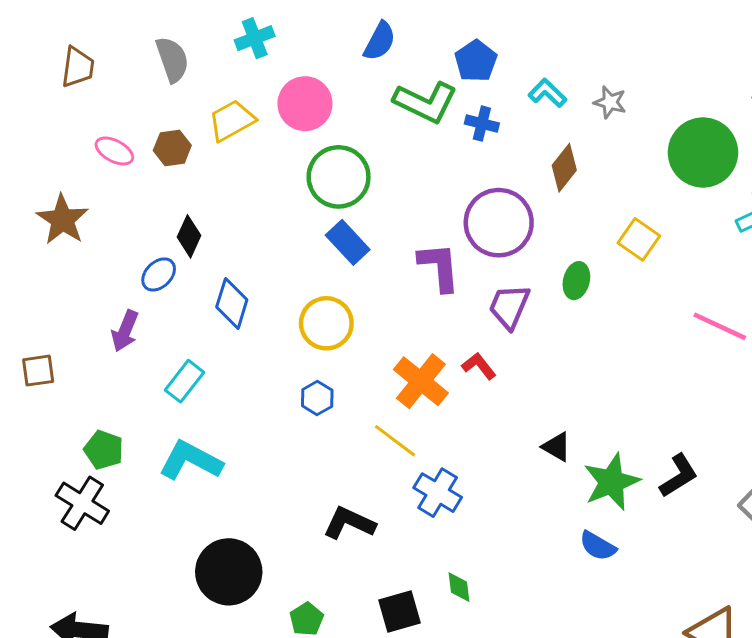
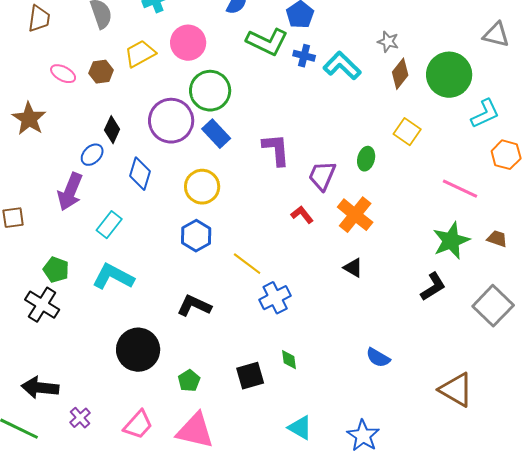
cyan L-shape: (547, 93) -> (342, 66), moved, size x1.5
brown diamond: (564, 168) -> (400, 74), moved
purple circle: (499, 223) -> (171, 121), moved
purple arrow: (125, 331) -> (70, 192), size x1.4
orange cross: (421, 381) -> (355, 215), moved
blue hexagon: (317, 398) -> (196, 236), size x1.4
green star: (611, 482) -> (451, 241), moved
blue cross: (438, 493) -> (275, 298), turned 32
black L-shape: (349, 523) -> (194, 306), moved
blue semicircle: (598, 546) -> (378, 358), moved

